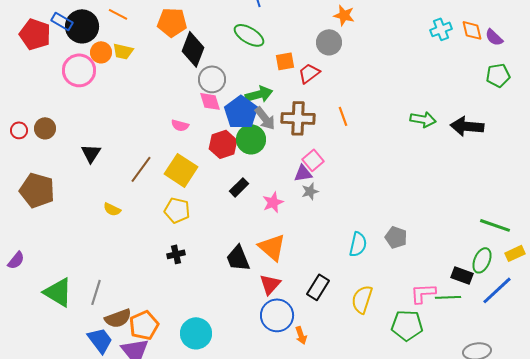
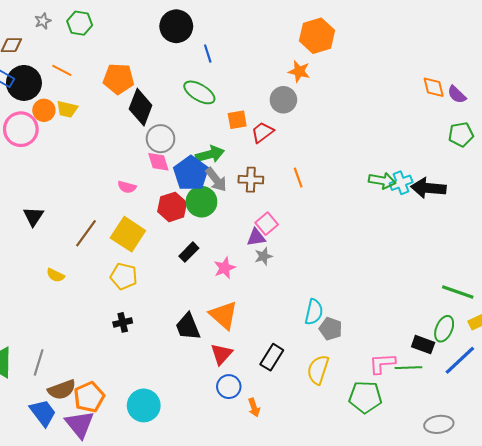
cyan cross: (441, 29) -> (401, 183), moved
brown cross: (298, 118) -> (251, 180), size x0.7
gray pentagon: (396, 237) -> (331, 329), moved
blue circle: (277, 315) -> (229, 387), size x0.7

